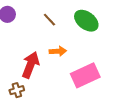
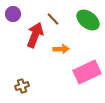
red arrow: (31, 65) -> (35, 35), moved

